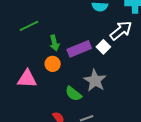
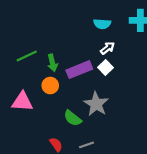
green line: (29, 26) -> (27, 56), moved
white arrow: (121, 30) -> (108, 48), moved, size x0.6

